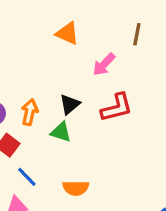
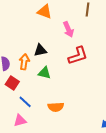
pink arrow: (104, 64) -> (68, 29), turned -63
black triangle: (70, 104) -> (40, 50), moved, turned 32

